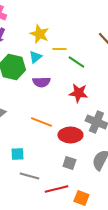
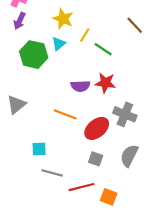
yellow line: (59, 49) -> (85, 35), turned -56
purple semicircle: (41, 82) -> (80, 86), moved
red ellipse: (70, 135) -> (97, 128), turned -40

